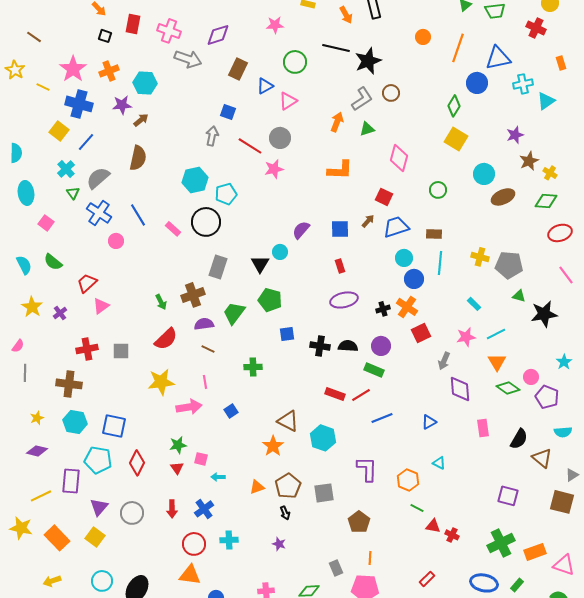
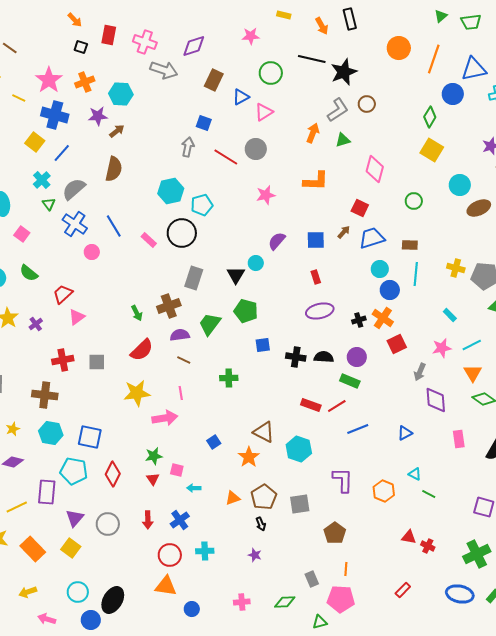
orange circle: (423, 37) -> (399, 48), size x1.5
pink star: (274, 169) -> (266, 195), moved
blue square: (231, 411) -> (214, 442), moved
green line: (417, 508) -> (429, 494), moved

